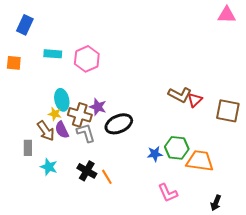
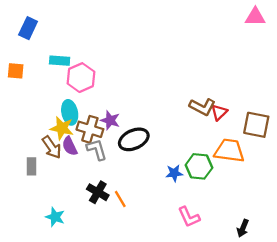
pink hexagon: (87, 59) -> (81, 78), moved
yellow star: (55, 114) -> (62, 128), size x1.5
orange trapezoid: (200, 161) -> (229, 151), moved
cyan star: (49, 167) -> (55, 217), moved

